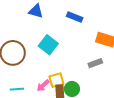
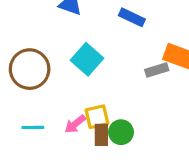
gray rectangle: (95, 63) -> (157, 70), moved

